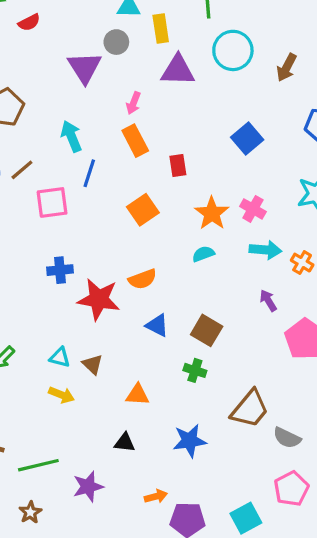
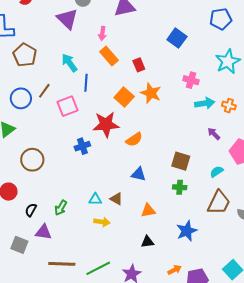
orange star: (212, 213) -> (151, 93), moved
cyan semicircle: (203, 254) -> (217, 172), moved
red star: (99, 299) -> (106, 124), moved
blue triangle: (157, 325) -> (139, 174), moved

